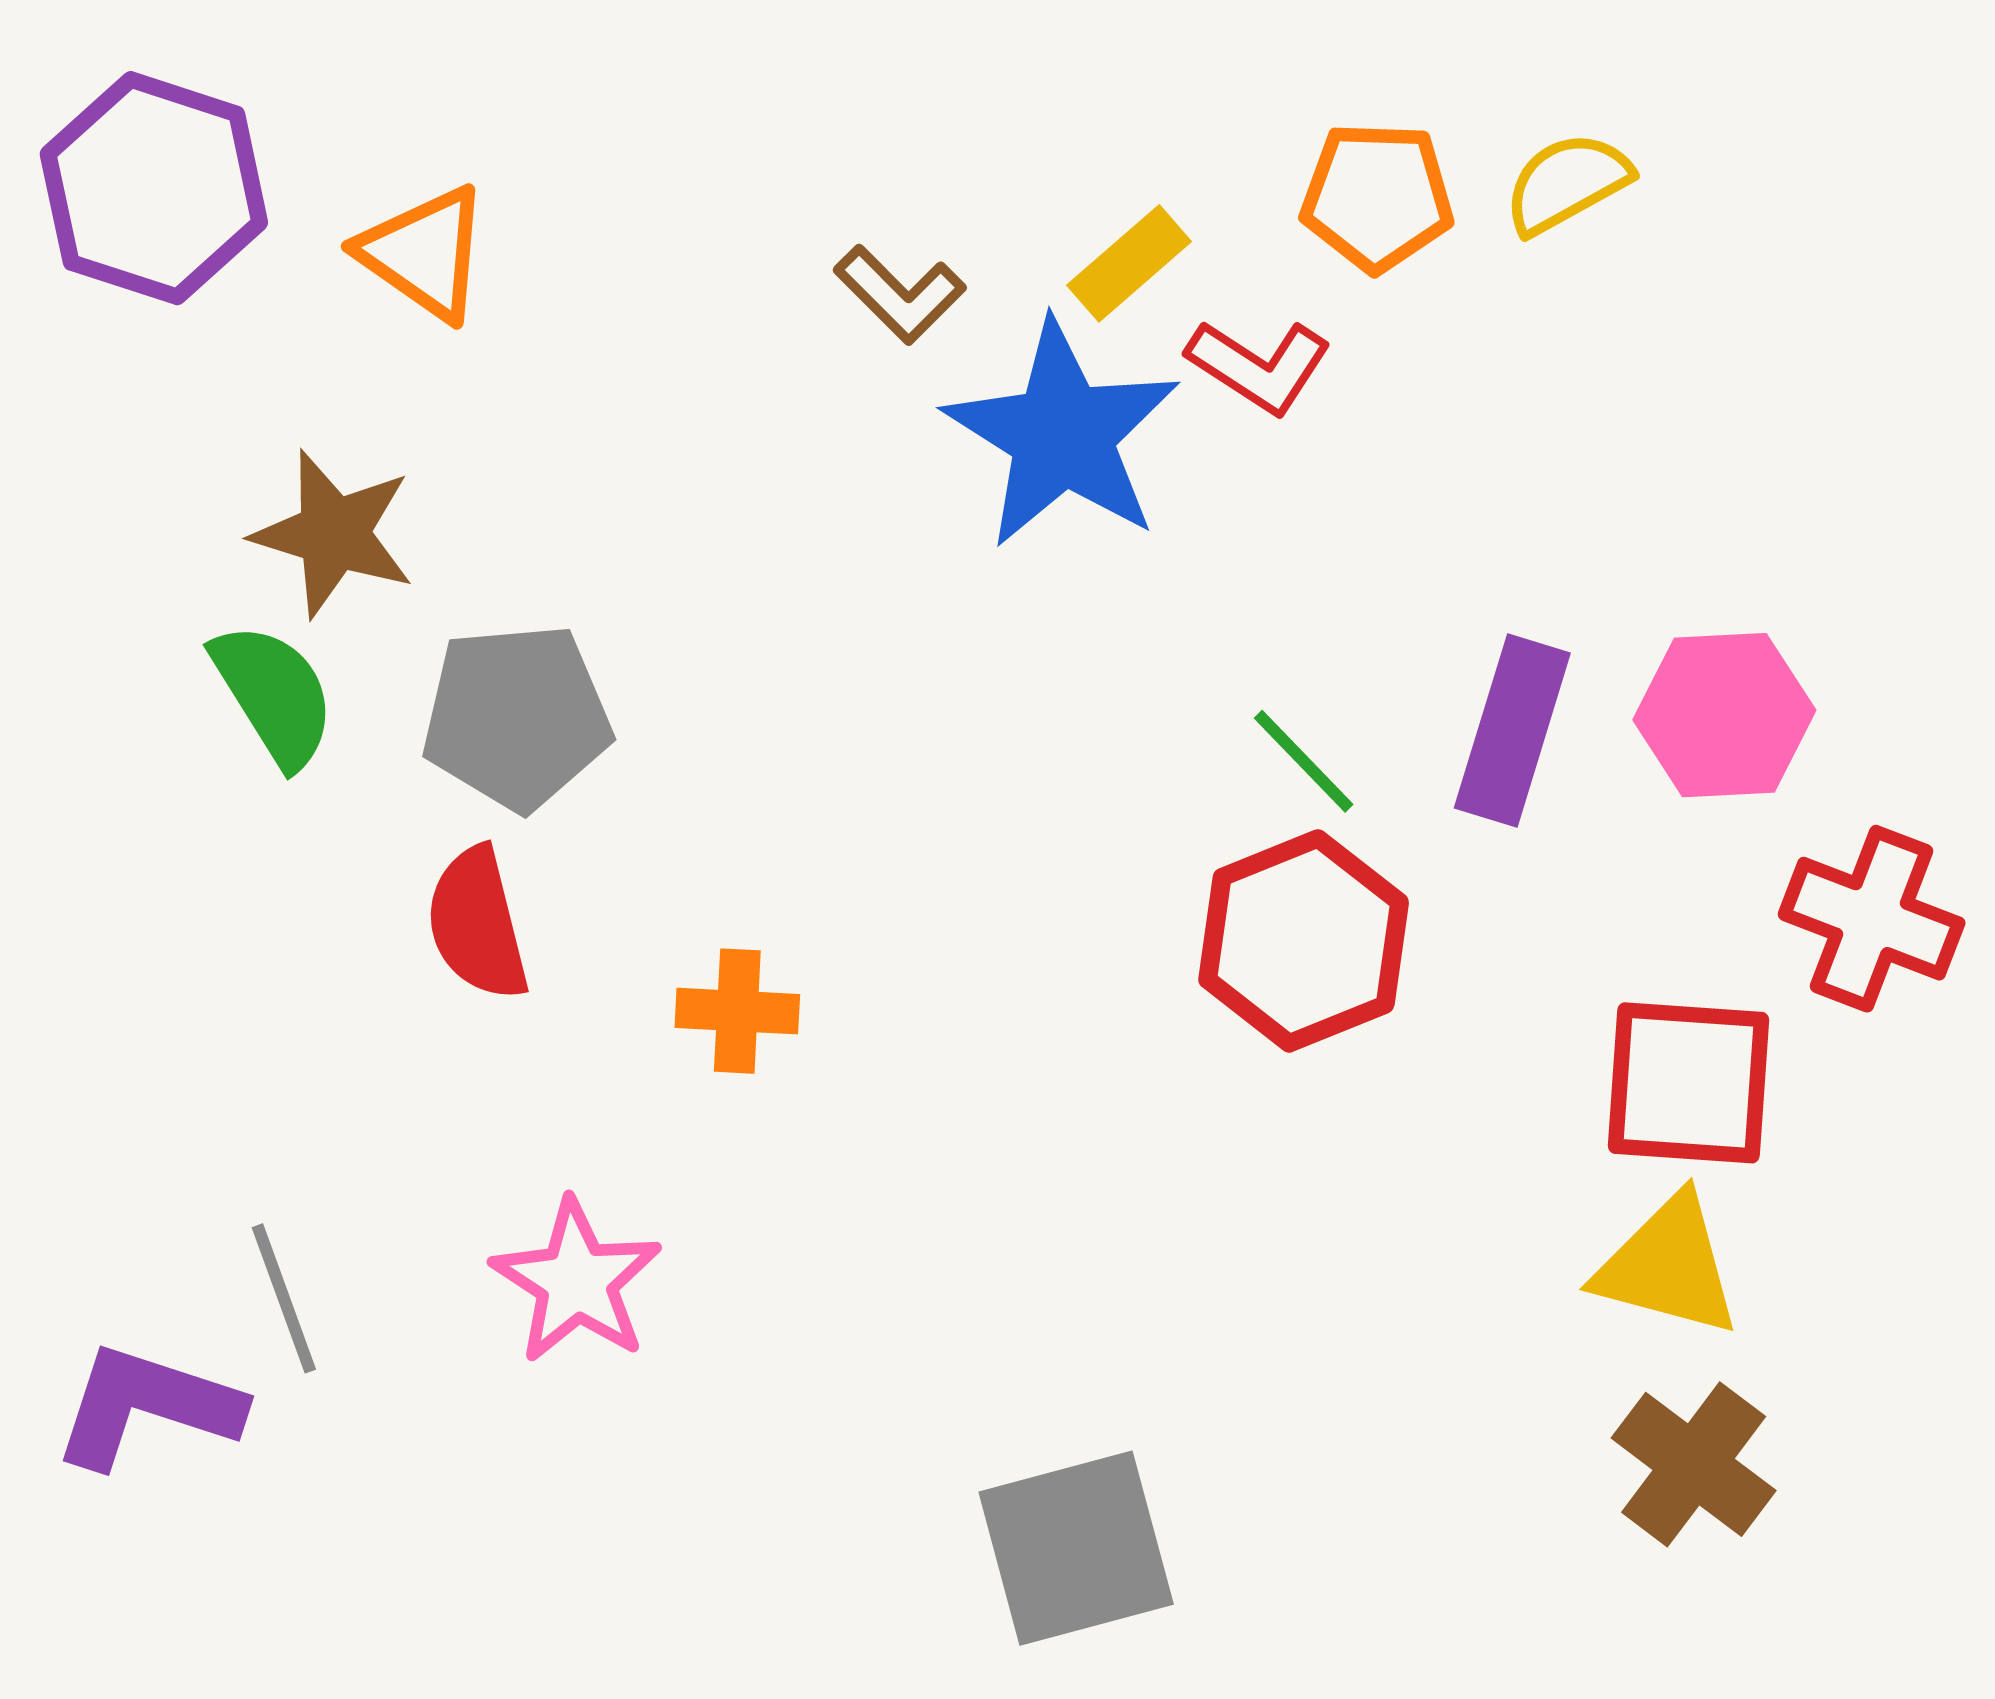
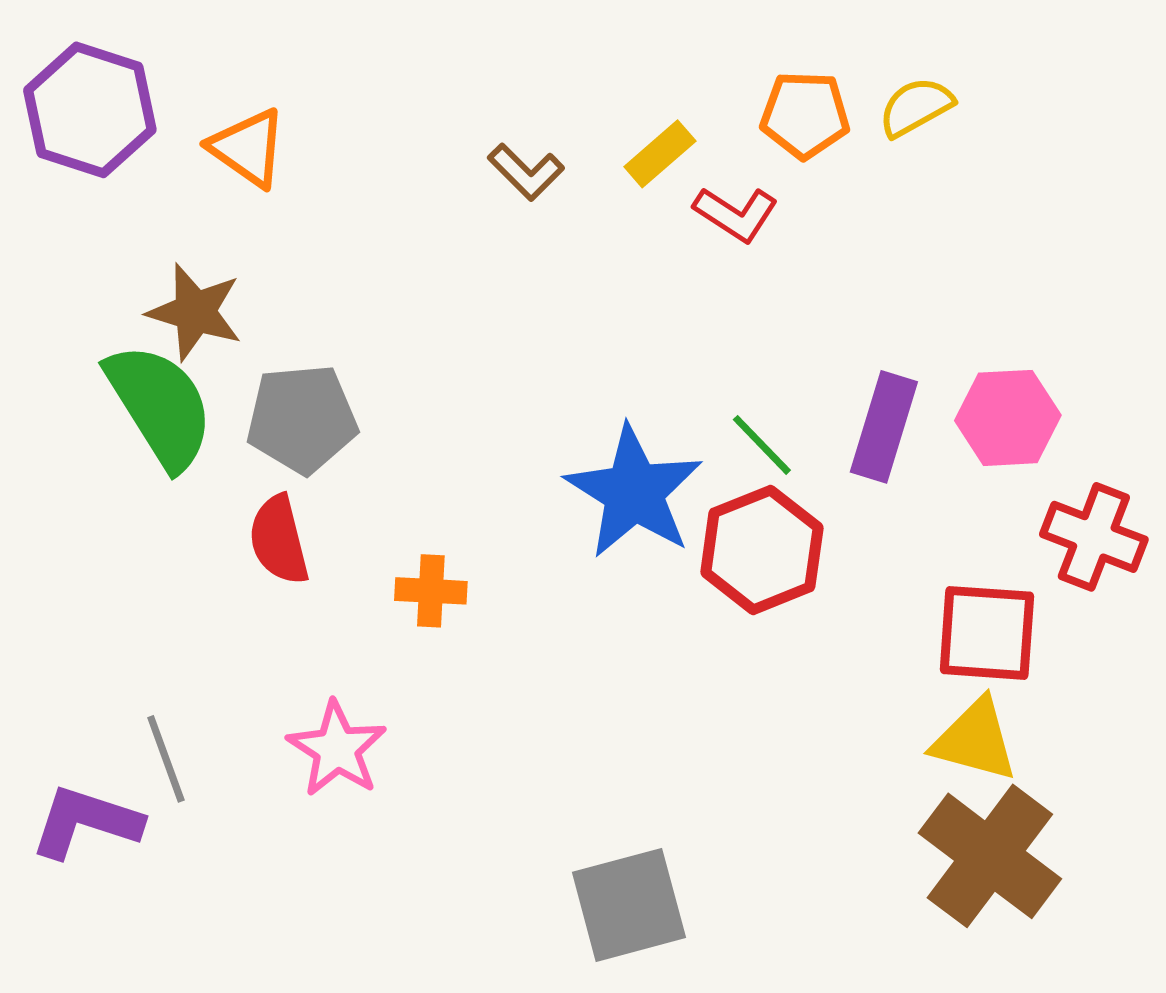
blue star: (1062, 435) -> (634, 492), moved
green semicircle: (274, 695) -> (160, 406), size x1.5
brown cross: (1694, 1464) -> (990, 856), size x1.5

